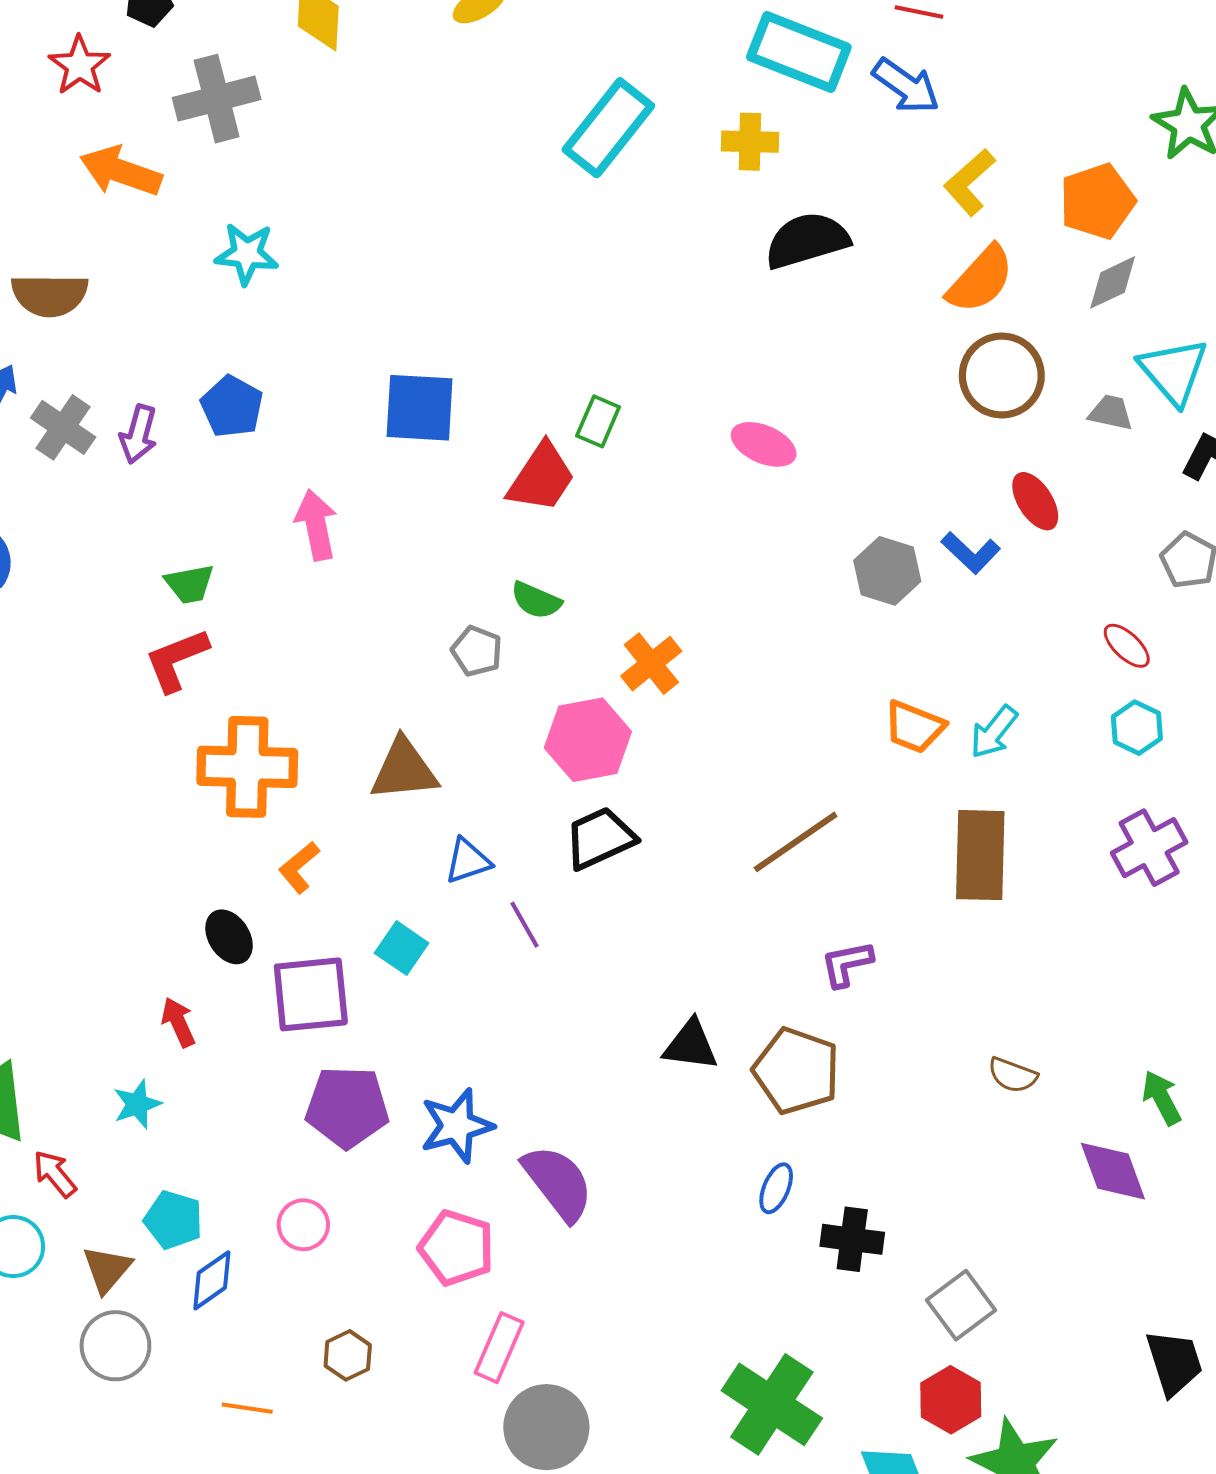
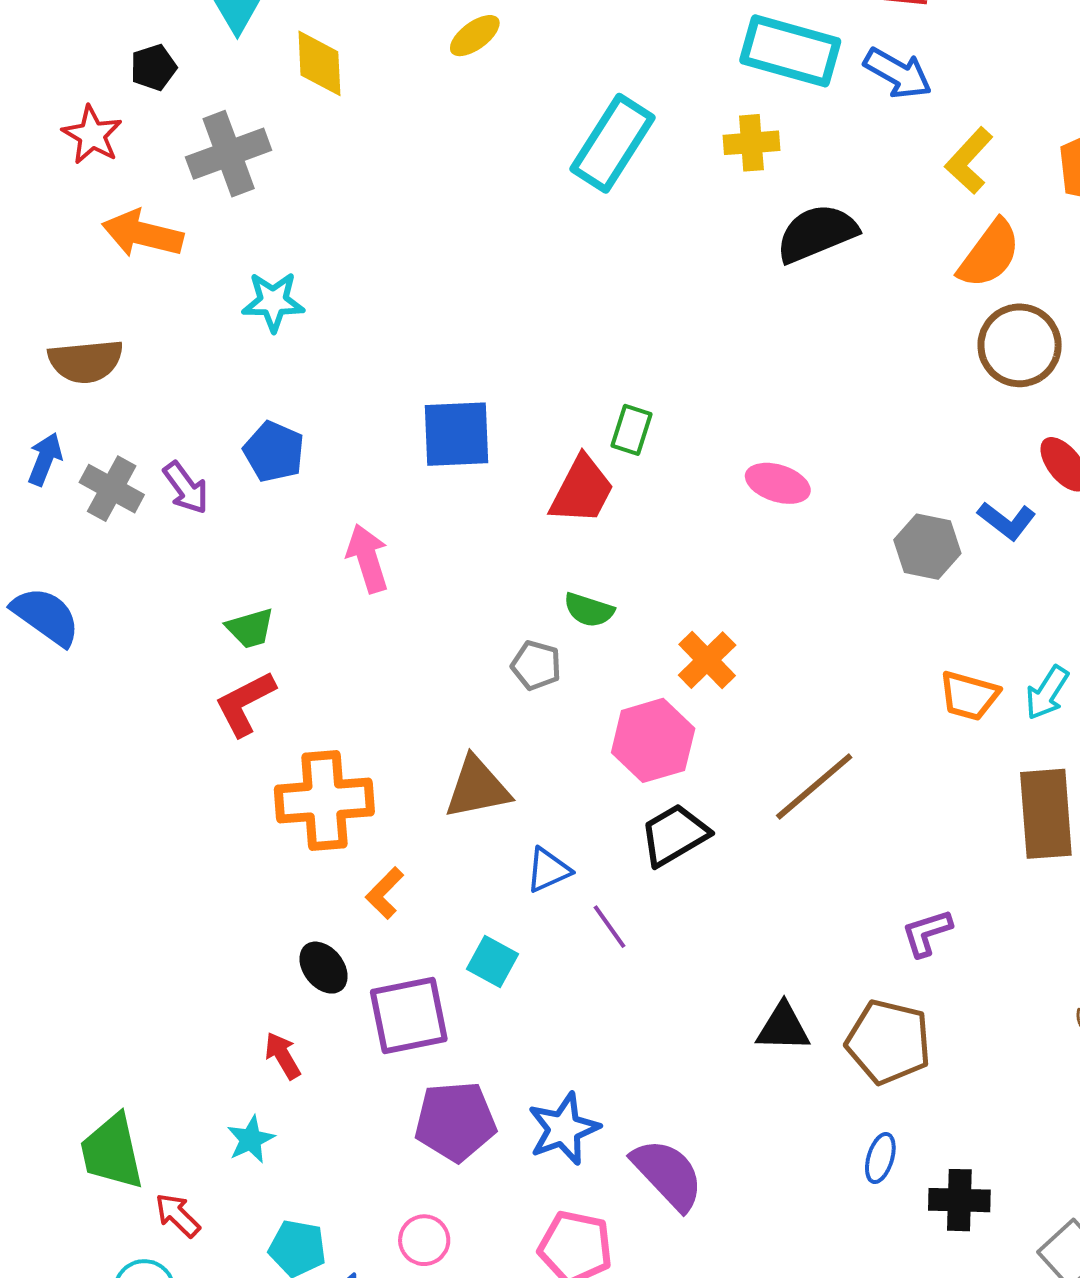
purple arrow: (138, 434) -> (186, 488), turned -46
pink ellipse: (764, 444) -> (778, 483), moved
brown line: (796, 842) -> (814, 787), moved

